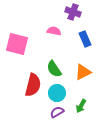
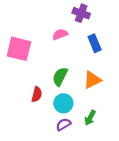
pink semicircle: (54, 31) -> (60, 34), turned -32
green semicircle: (54, 69) -> (60, 77), turned 60
red semicircle: (33, 85) -> (37, 94), size x0.6

